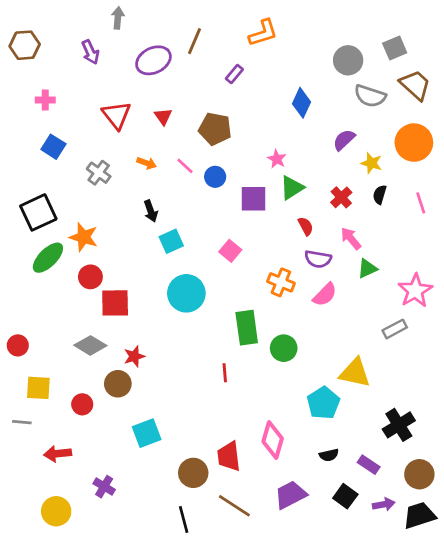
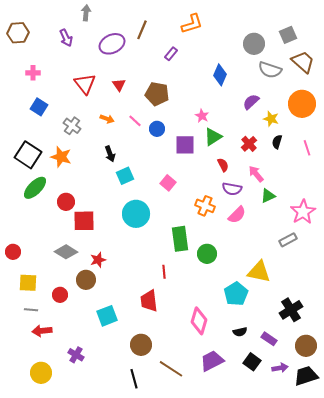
black square: (38, 212) -> (28, 155), turned -32
orange star: (84, 237) -> (61, 157), moved
gray line: (22, 422) -> (31, 310), moved
red trapezoid: (229, 456) -> (149, 301), moved

